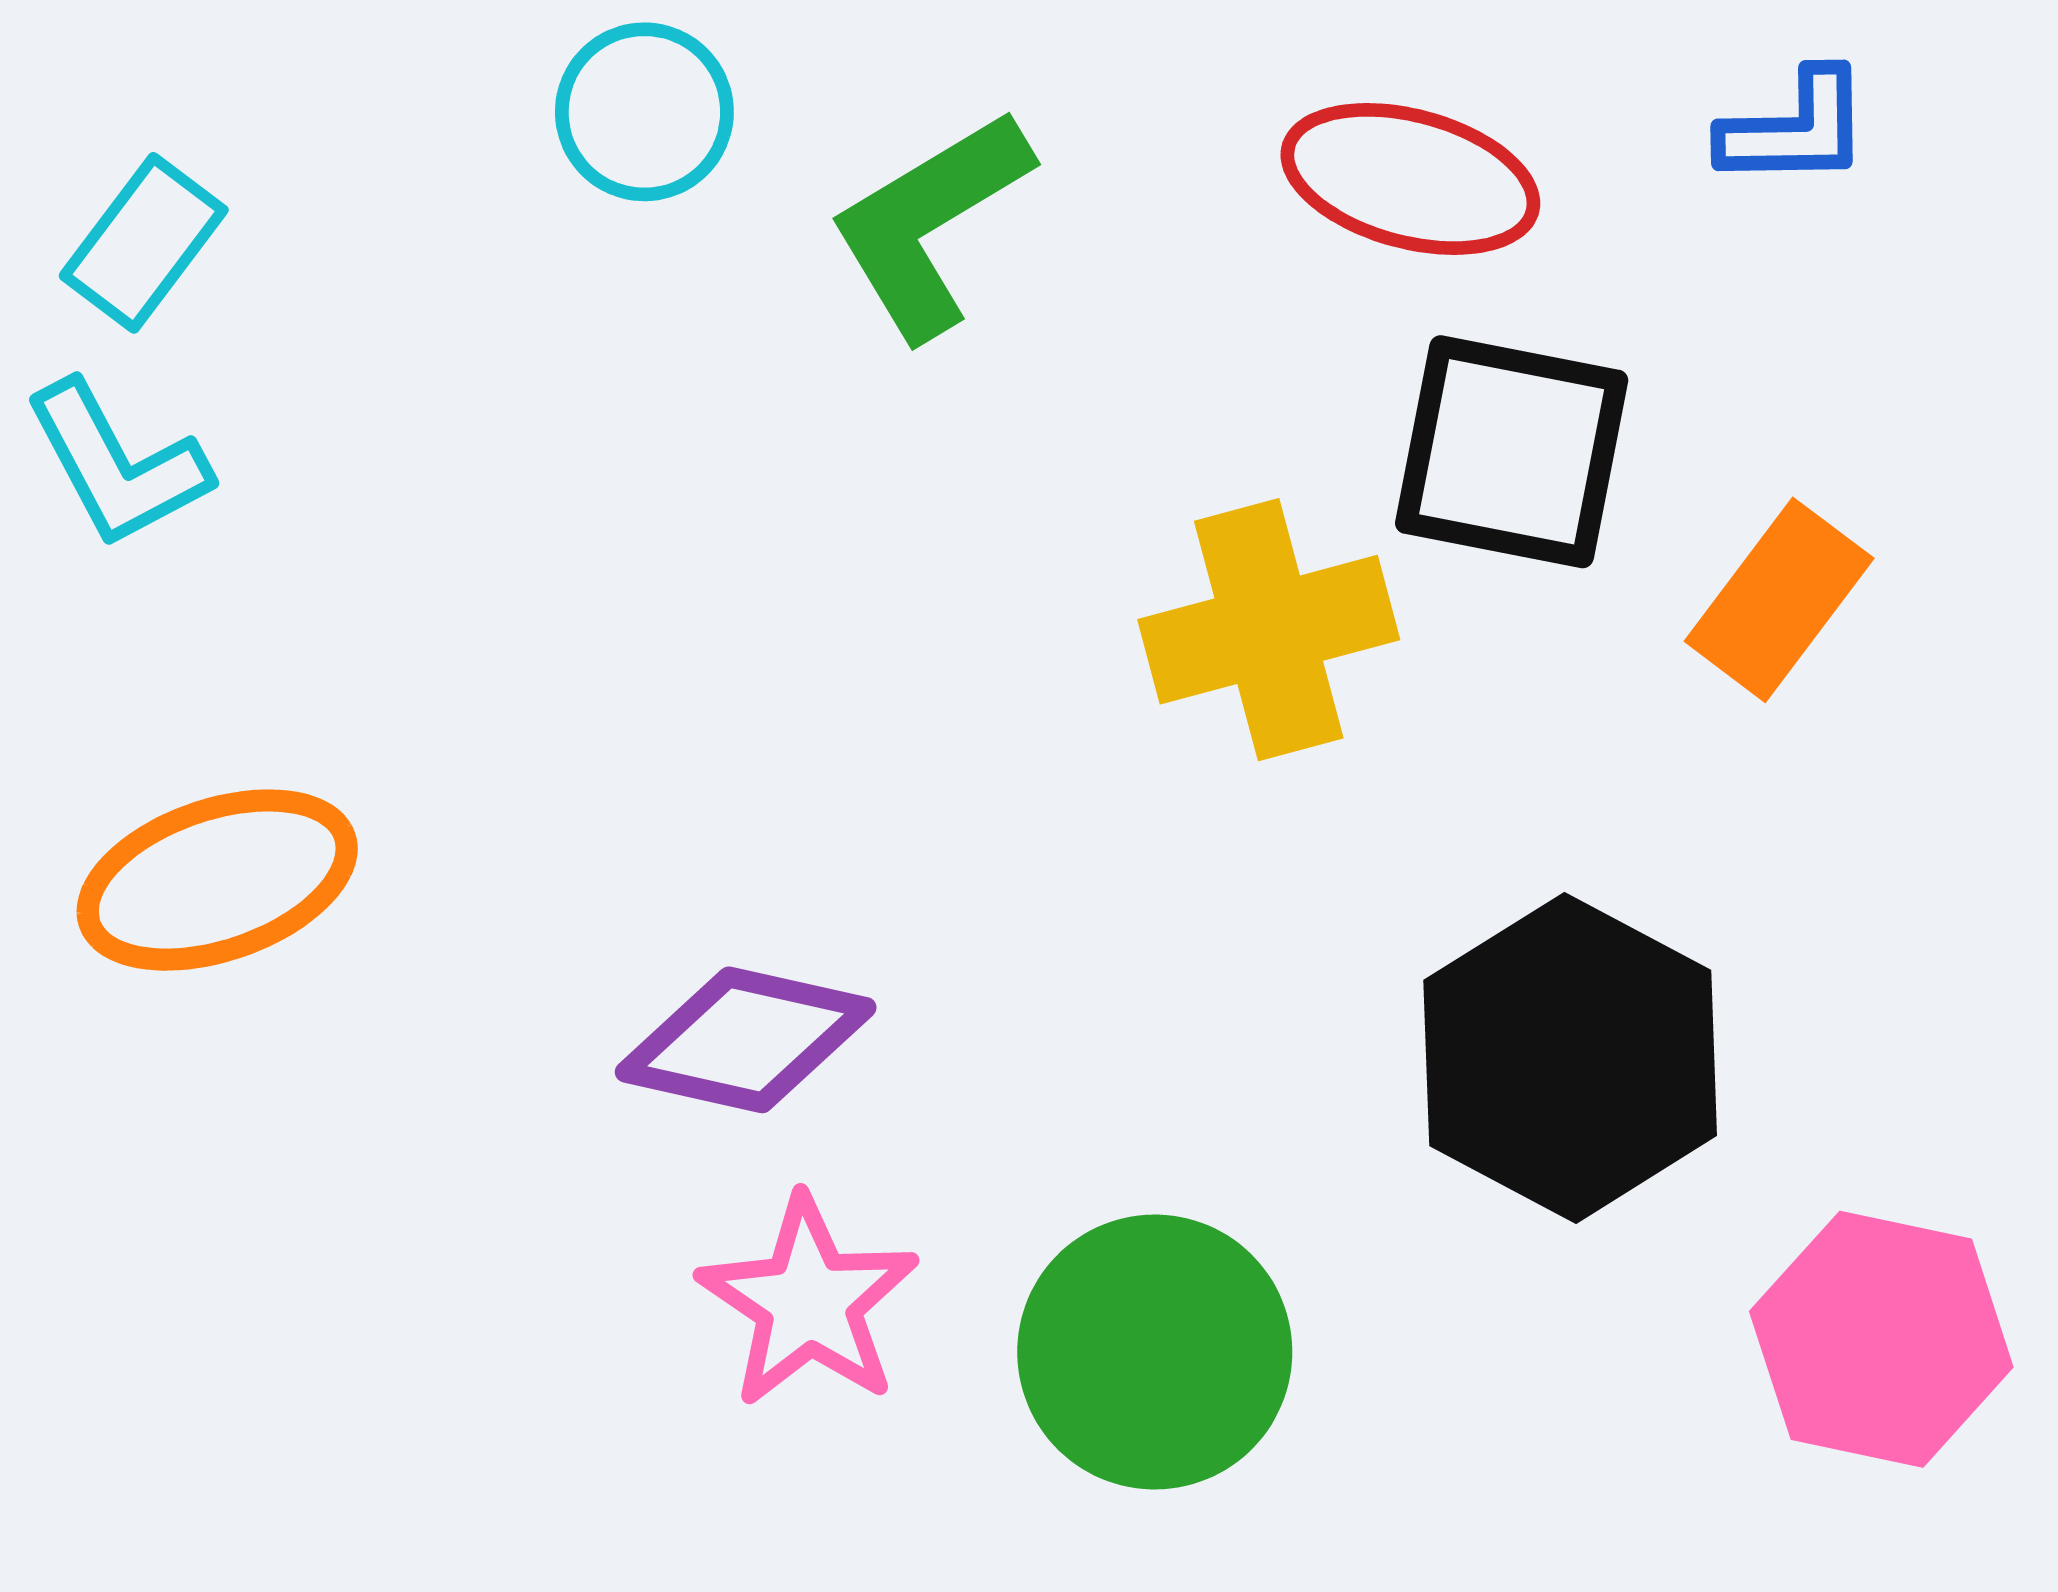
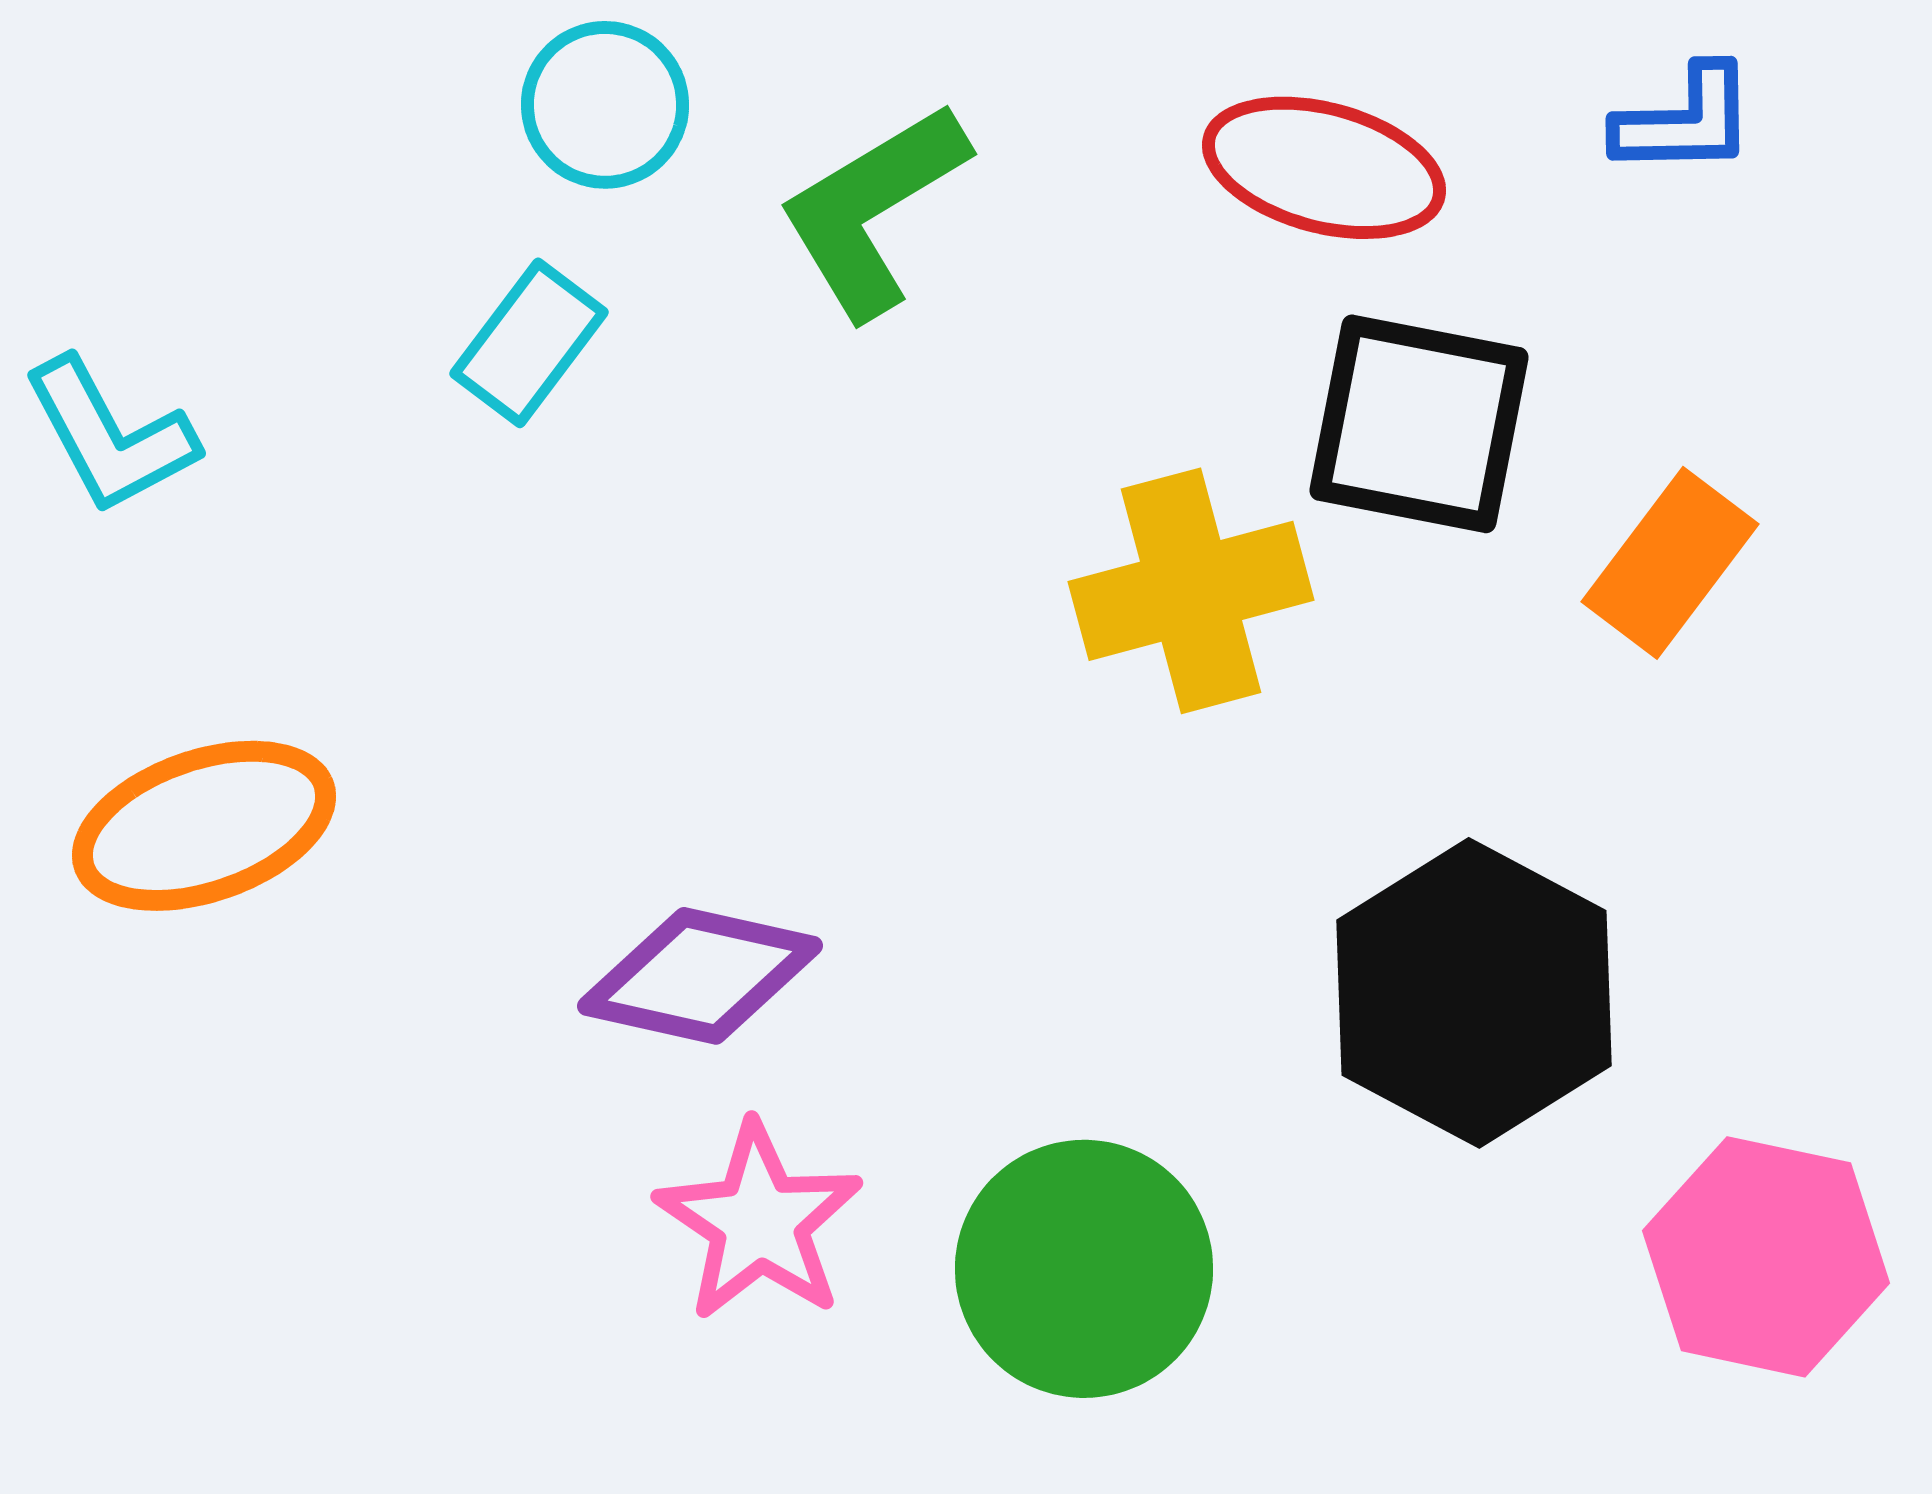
cyan rectangle: (144, 243) -> (529, 343), moved

